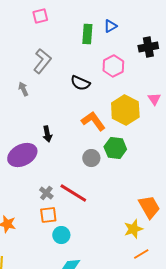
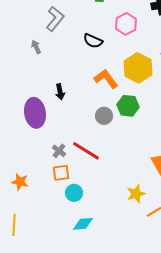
purple ellipse: (22, 155) -> (35, 113), turned -72
yellow star: (133, 229) -> (136, 194), moved

